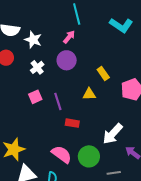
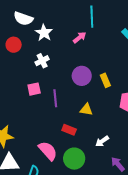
purple circle: (67, 60) -> (82, 76), moved
yellow triangle: (89, 94) -> (86, 110), moved
red rectangle: (72, 123) -> (69, 130), moved
white arrow: (113, 134) -> (102, 141), size x0.6

